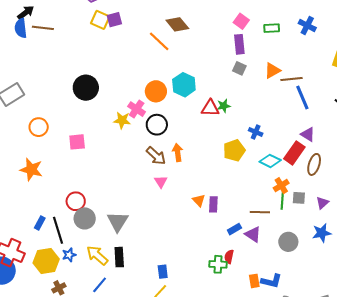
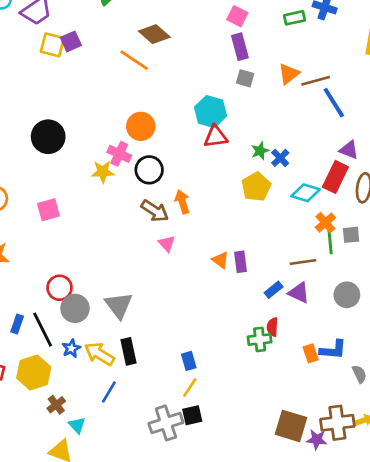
green rectangle: (272, 28) -> (295, 18), moved
cyan hexagon: (184, 85) -> (211, 112), moved
green star: (224, 106) -> (260, 151), moved
blue cross: (256, 132) -> (280, 158), turned 32
blue star: (69, 255) -> (71, 348), moved

